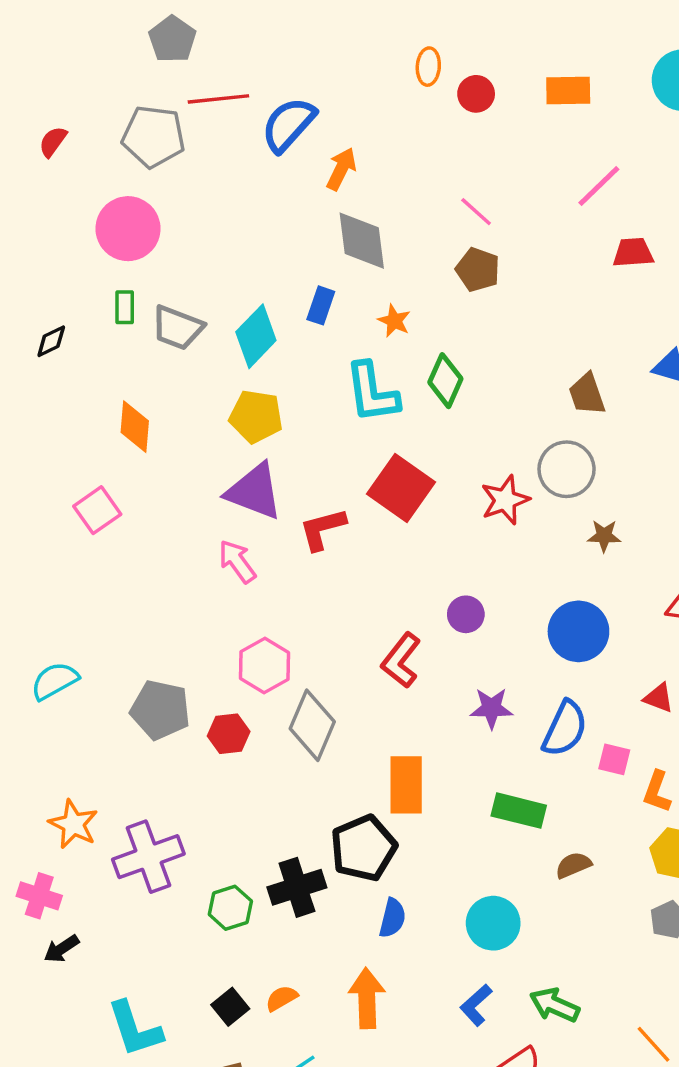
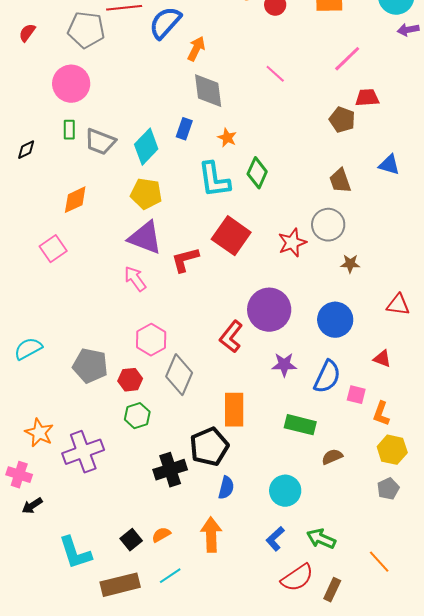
brown pentagon: (478, 270) -> (342, 120), moved
orange diamond: (135, 427) -> (75, 200), turned 60
purple circle: (466, 614) -> (269, 310), size x2.0
green hexagon: (230, 908) -> (137, 416), moved

